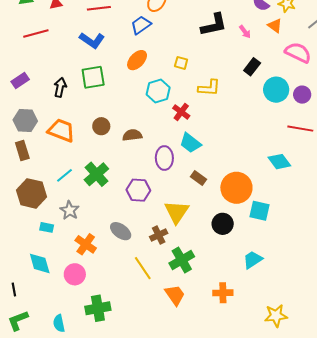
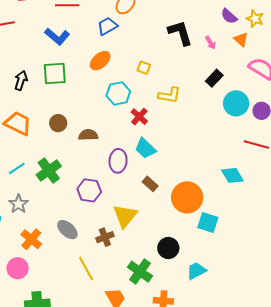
black L-shape: (214, 25) -> (180, 33), turned -100
black circle: (223, 224) -> (168, 248), moved
green cross: (182, 260) -> (140, 272), moved, turned -30

